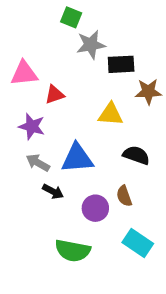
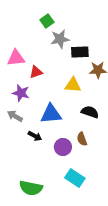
green square: (71, 17) -> (47, 21), turned 32
gray arrow: (38, 163) -> (15, 116), moved
cyan rectangle: (138, 243) -> (75, 178), moved
green semicircle: (73, 251) -> (31, 188), moved

